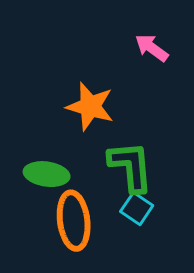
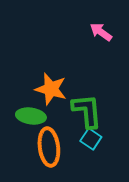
orange star: (90, 106) -> (51, 89), moved

